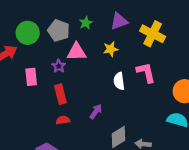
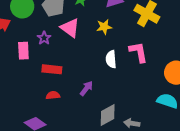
pink triangle: (77, 52) -> (70, 28), turned 35
purple star: (59, 66) -> (44, 38), moved
red rectangle: (60, 94) -> (52, 69), turned -72

